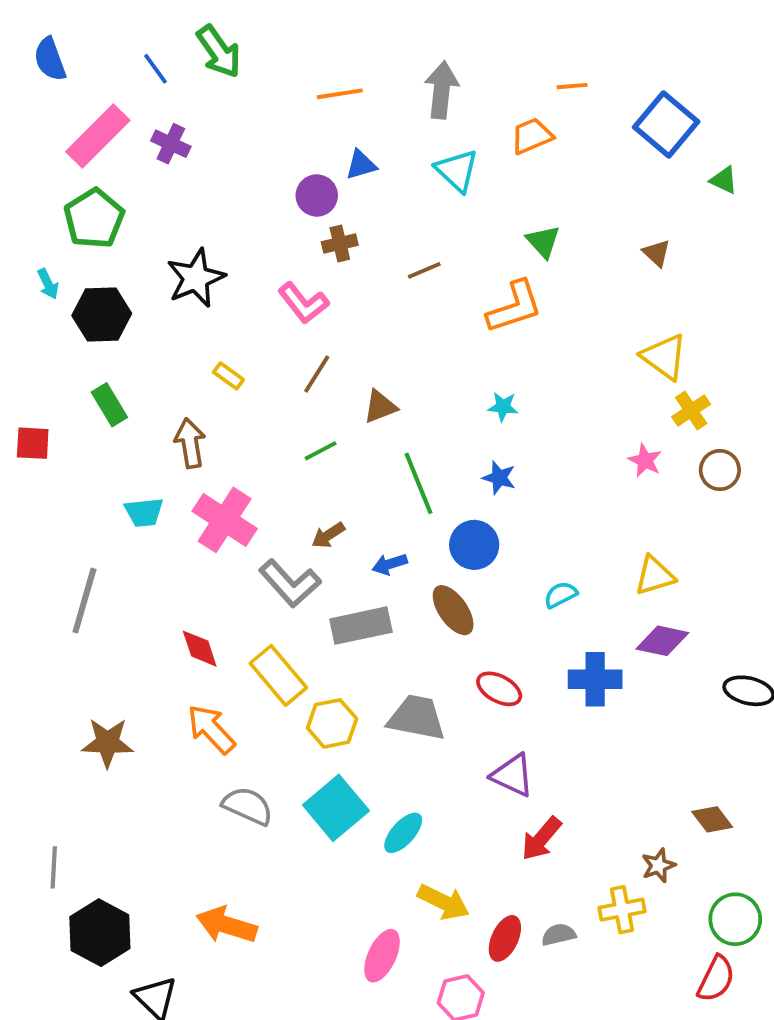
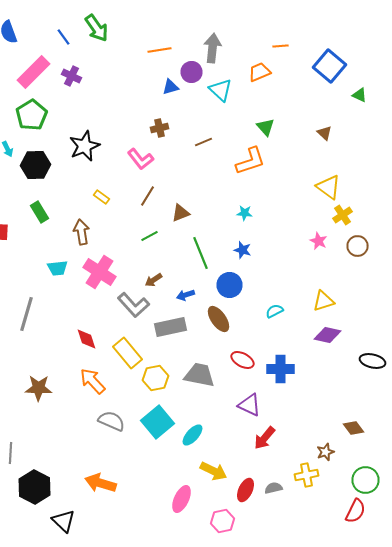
purple circle: (317, 195) -> (192, 72), moved
blue cross: (595, 679) -> (280, 369), moved

